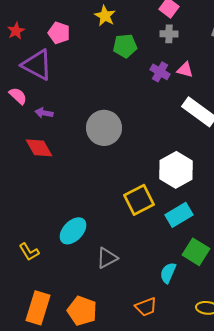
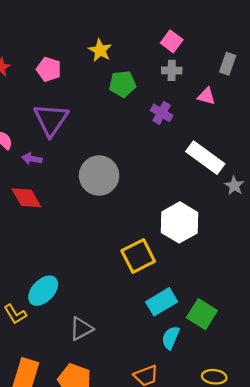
purple triangle: (37, 65) -> (51, 120), moved, turned 36
pink triangle: (185, 70) -> (206, 96), moved
cyan rectangle: (179, 215) -> (162, 302), moved
cyan ellipse: (73, 231) -> (43, 291), moved
gray triangle: (107, 258) -> (81, 329), moved

